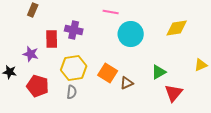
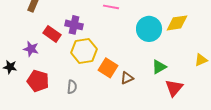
cyan circle: (131, 34) -> (149, 29), moved
red rectangle: (52, 39) -> (52, 34), turned -54
yellow hexagon: (74, 68) -> (84, 51), moved

